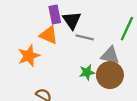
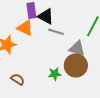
black triangle: (72, 20) -> (46, 16), turned -30
green star: (87, 72) -> (55, 74), moved

